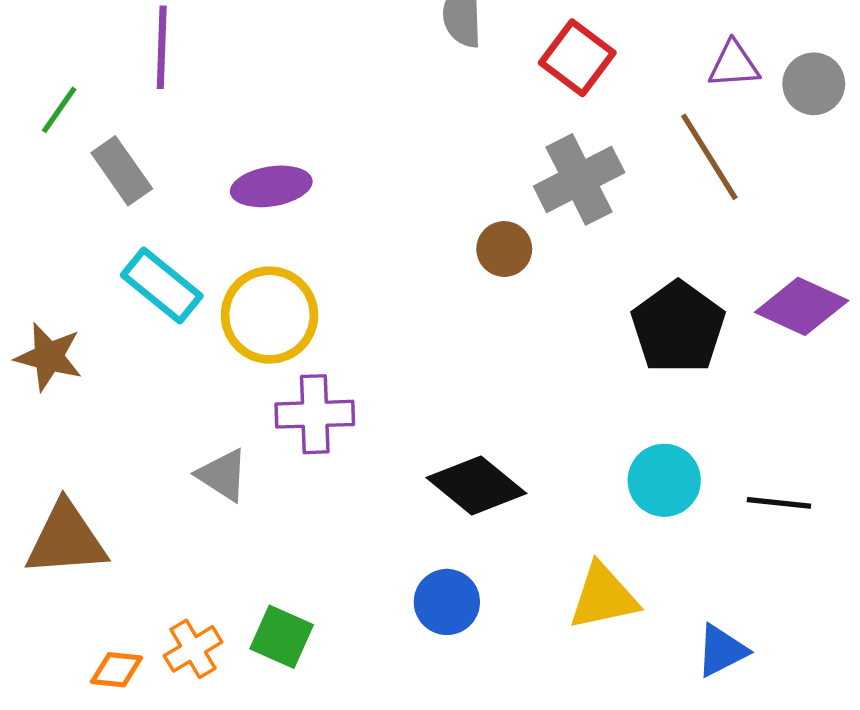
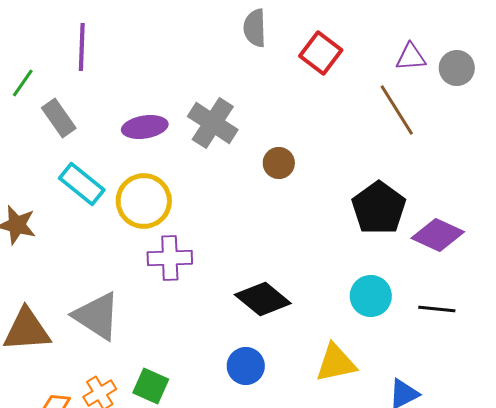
gray cross: (579, 179) -> (213, 123), moved, turned -30
purple diamond: (802, 306) -> (438, 235), moved
gray triangle: (223, 475) -> (97, 316), moved, size x1.6

